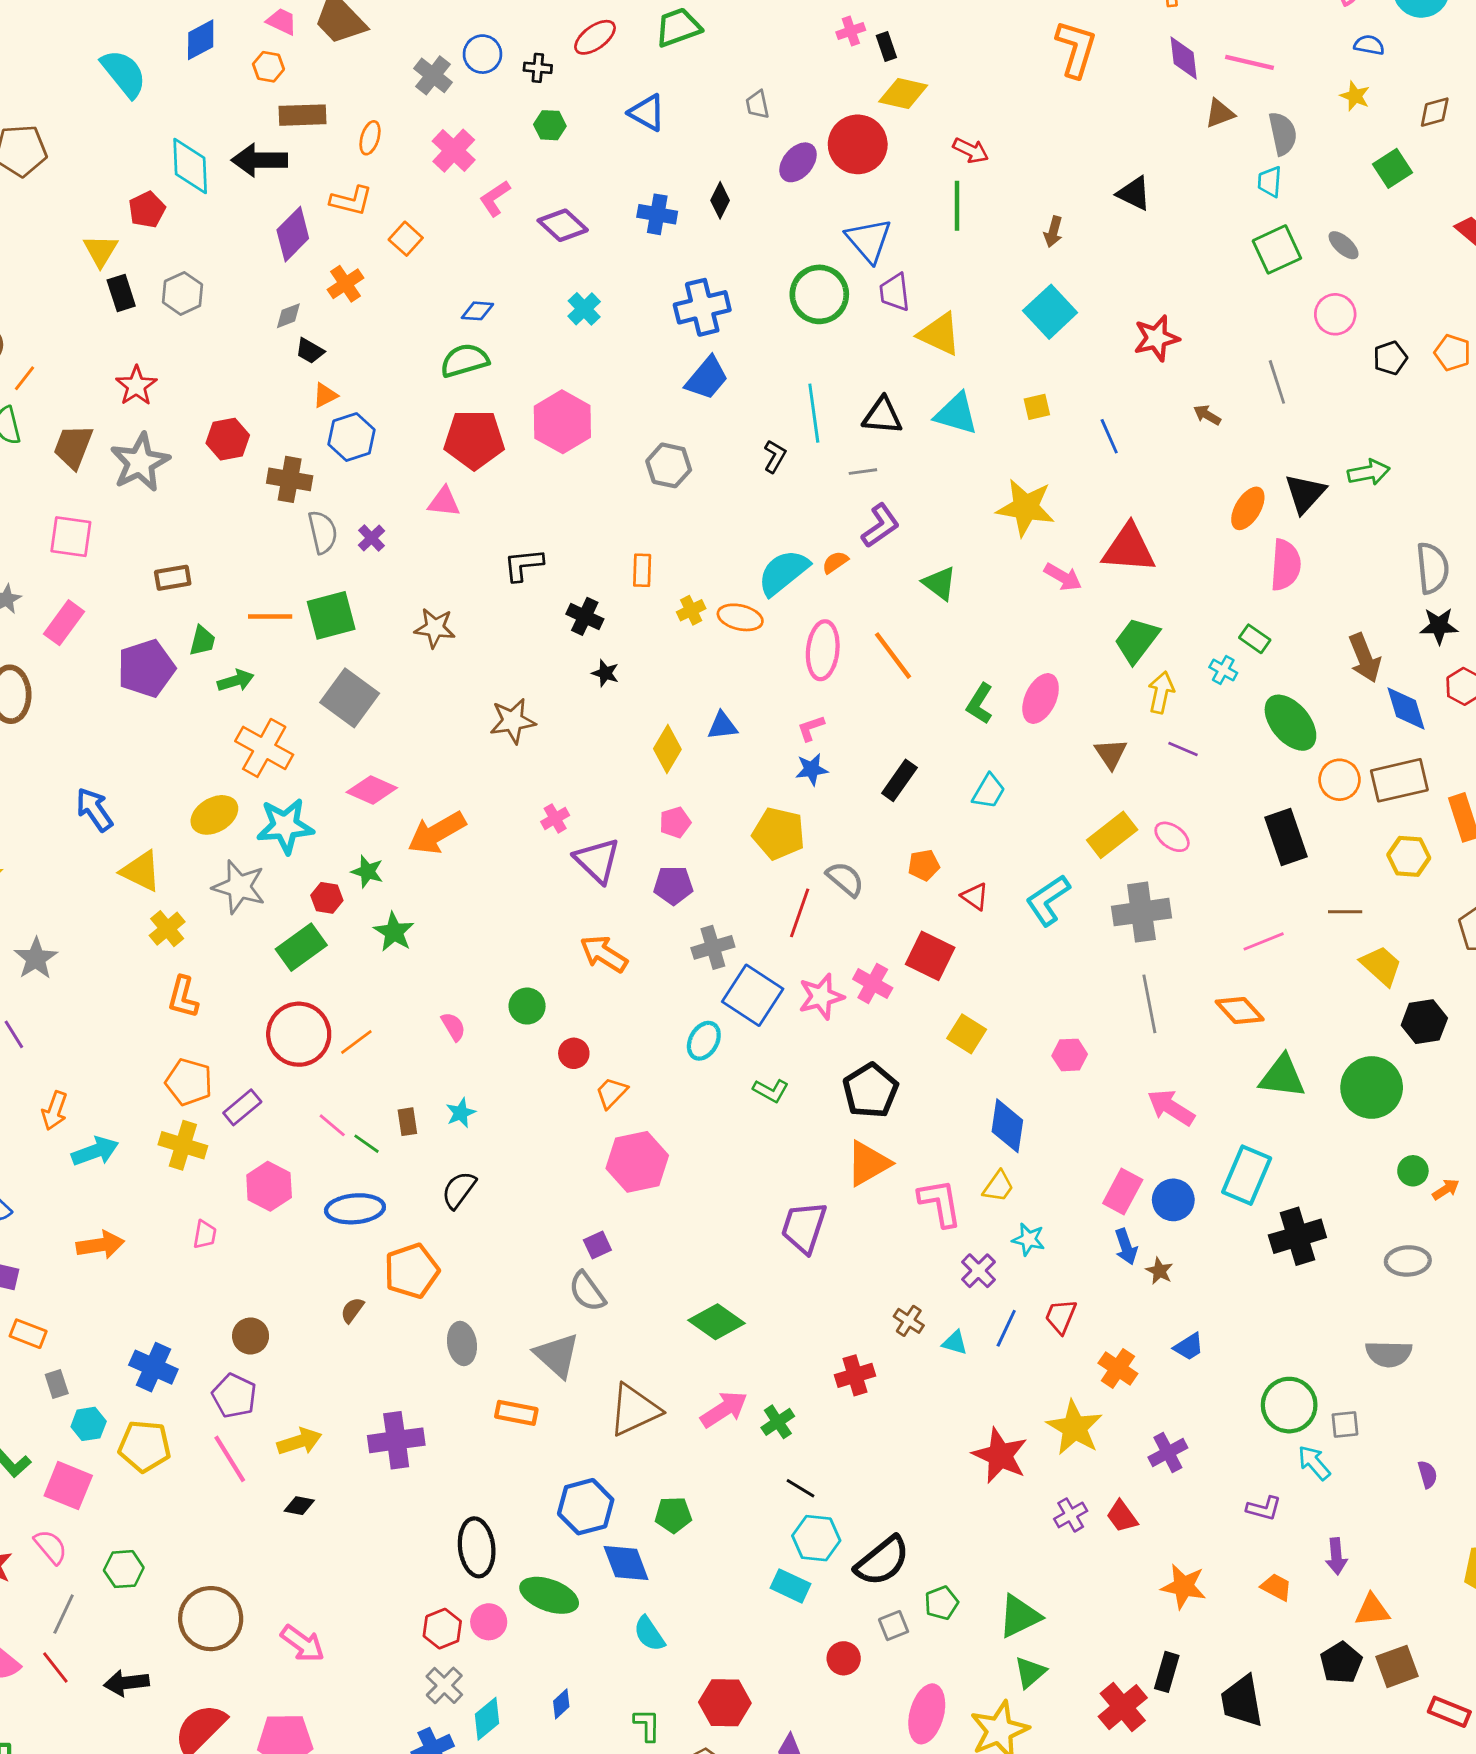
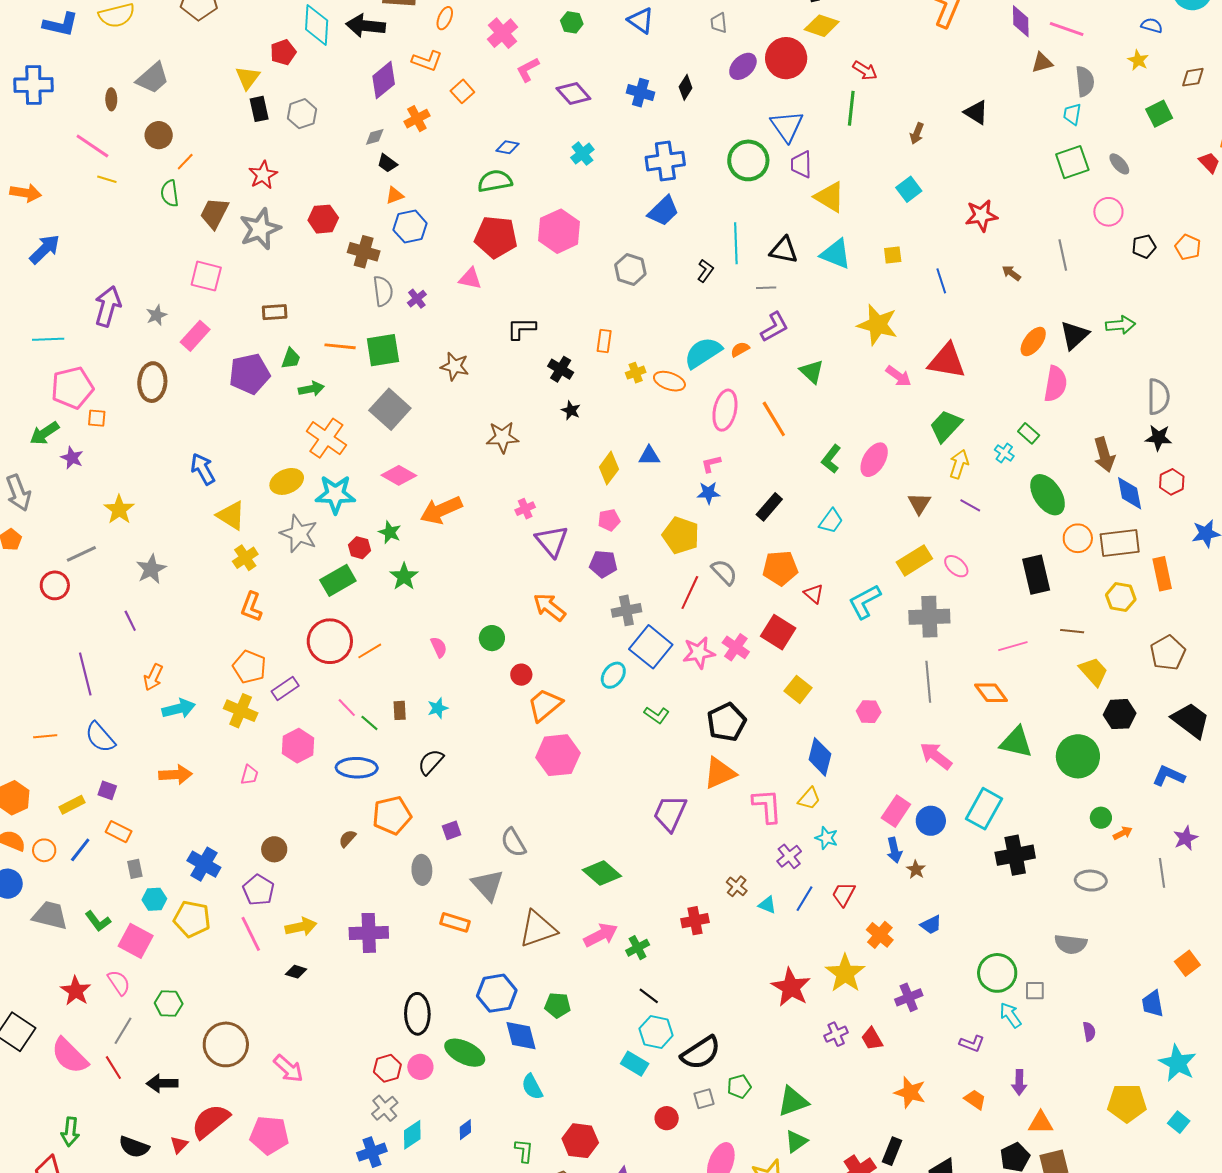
cyan square: (1050, 312) -> (909, 189), size x0.7
orange pentagon: (924, 865) -> (780, 568), size x1.6
orange trapezoid: (611, 1093) -> (545, 705), size x1.5
purple square: (597, 1245) -> (452, 830), moved

